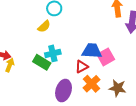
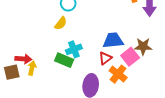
pink square: (106, 57) -> (130, 57), moved
brown star: (118, 88) -> (143, 46), moved

